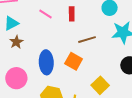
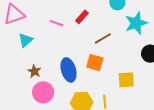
red rectangle: (72, 14) -> (82, 17), turned 56
brown star: (16, 42) -> (34, 71), moved
yellow square: (100, 85) -> (126, 80), turned -36

